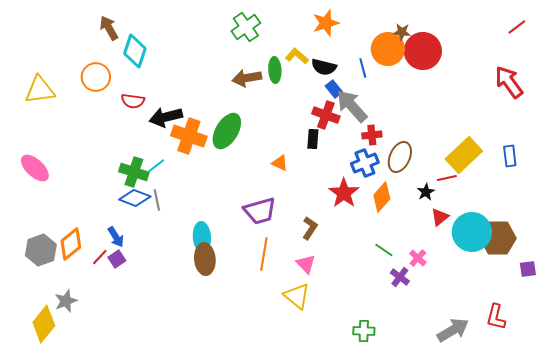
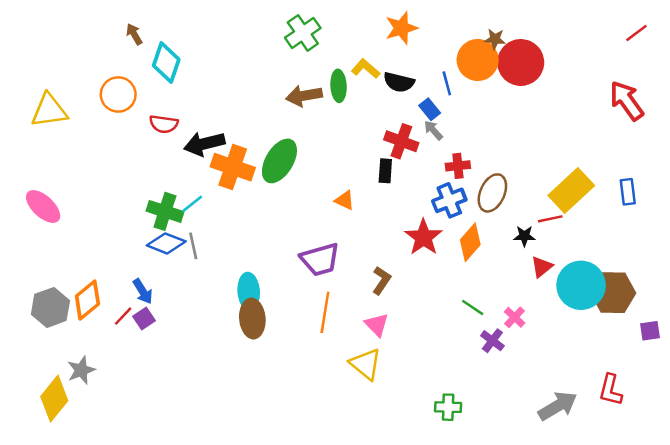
brown arrow: (109, 28) -> (134, 34), size x0.7
blue rectangle: (334, 89) -> (430, 109), moved
gray arrow: (352, 106) -> (433, 130), size x0.5
black star: (426, 192) -> (524, 236), turned 30

